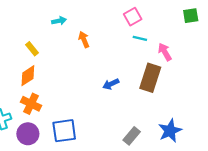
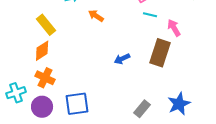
orange arrow: (84, 39) -> (96, 16), turned -35
yellow rectangle: (32, 49) -> (46, 25), size x1.5

